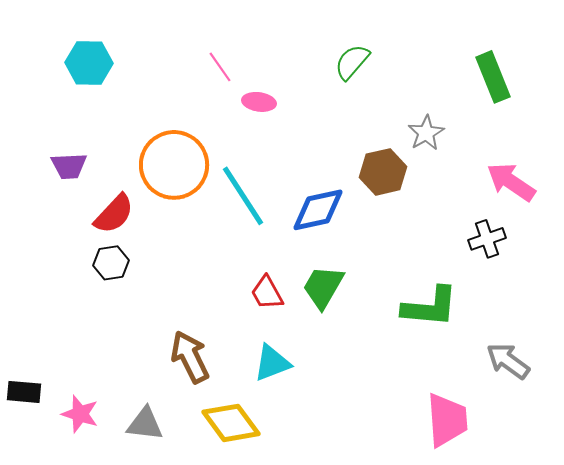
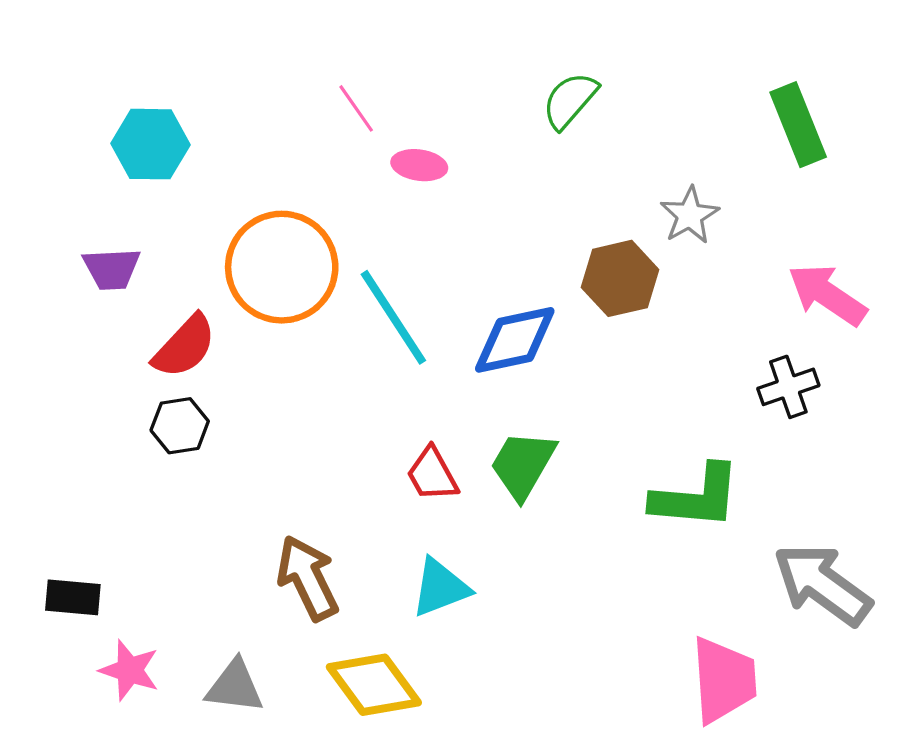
cyan hexagon: (89, 63) -> (151, 144), moved
gray arrow: (508, 361) -> (822, 584), size x1.4
black rectangle: (24, 392) -> (73, 597), moved

